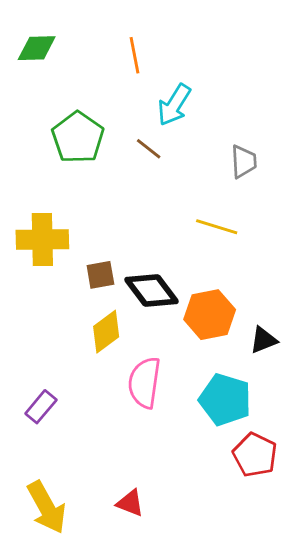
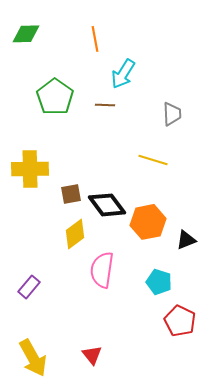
brown line: (149, 149) -> (105, 105), turned -36
cyan pentagon: (225, 400) -> (159, 282), size x0.7
red triangle: (130, 503) -> (92, 355), turned 30

